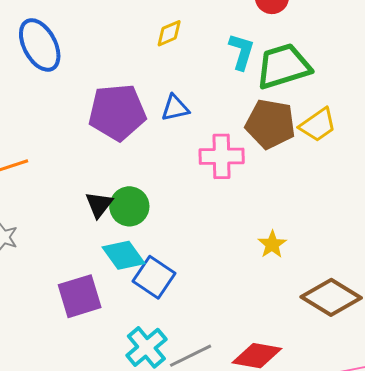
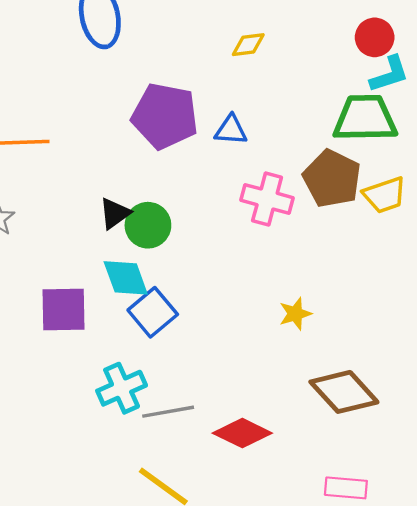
cyan L-shape: (242, 52) -> (389, 74), moved, turned 39

